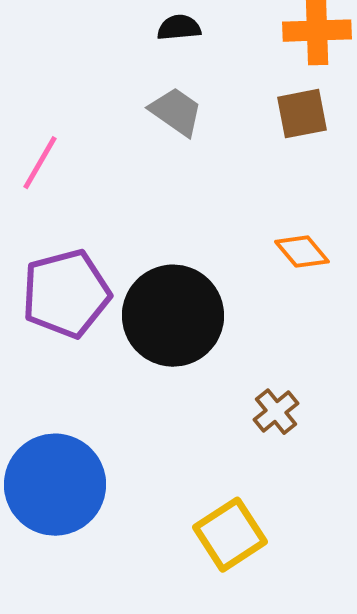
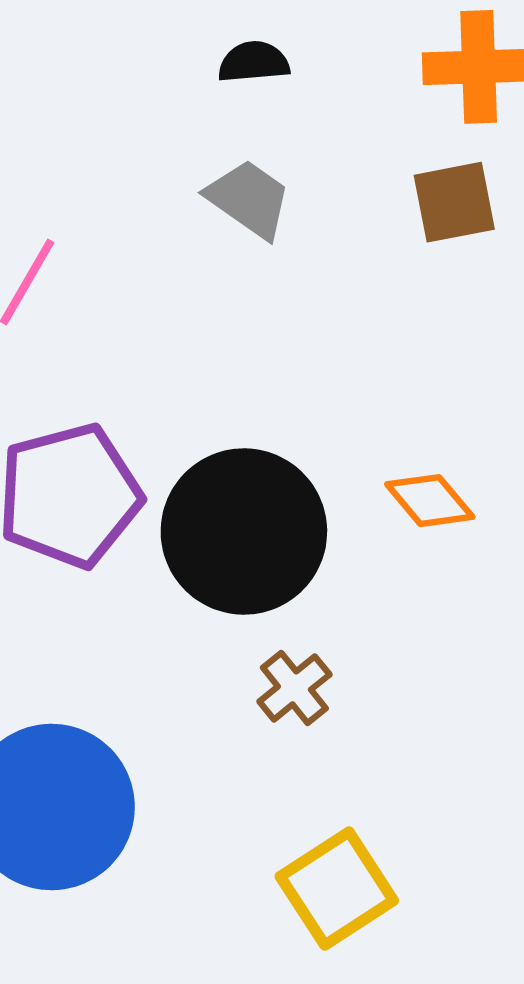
orange diamond: (302, 252) -> (430, 501), moved
brown cross: (276, 412) -> (294, 688), moved

